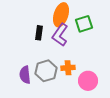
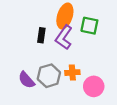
green square: (84, 24) -> (89, 26), turned 30
purple semicircle: (25, 75) -> (26, 80), turned -36

